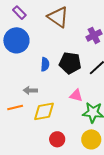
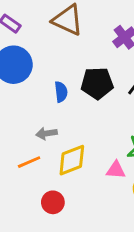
pink triangle: (76, 95) -> (116, 170), moved
red circle: (57, 139) -> (53, 202), moved

